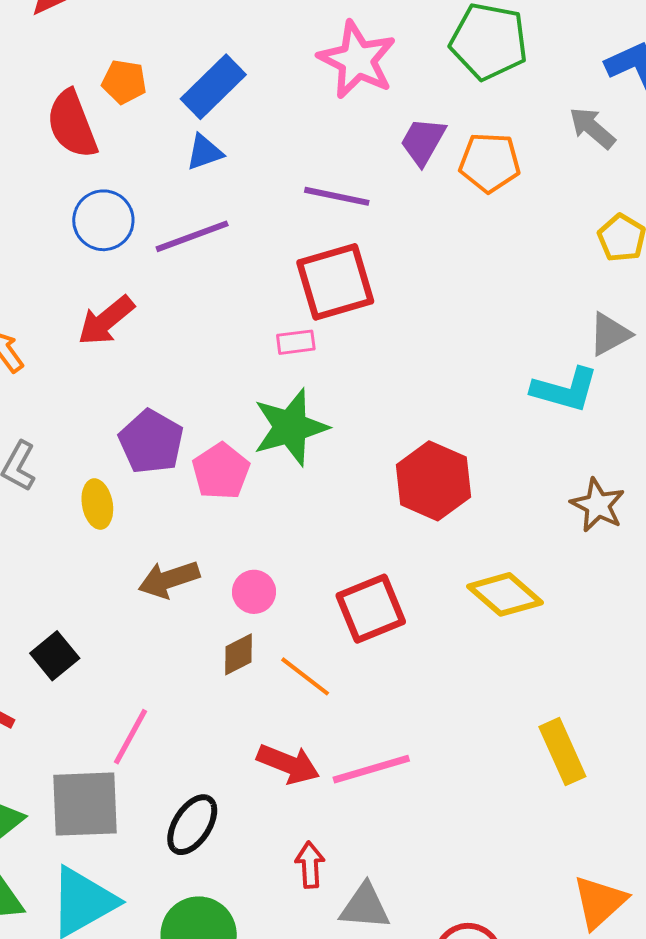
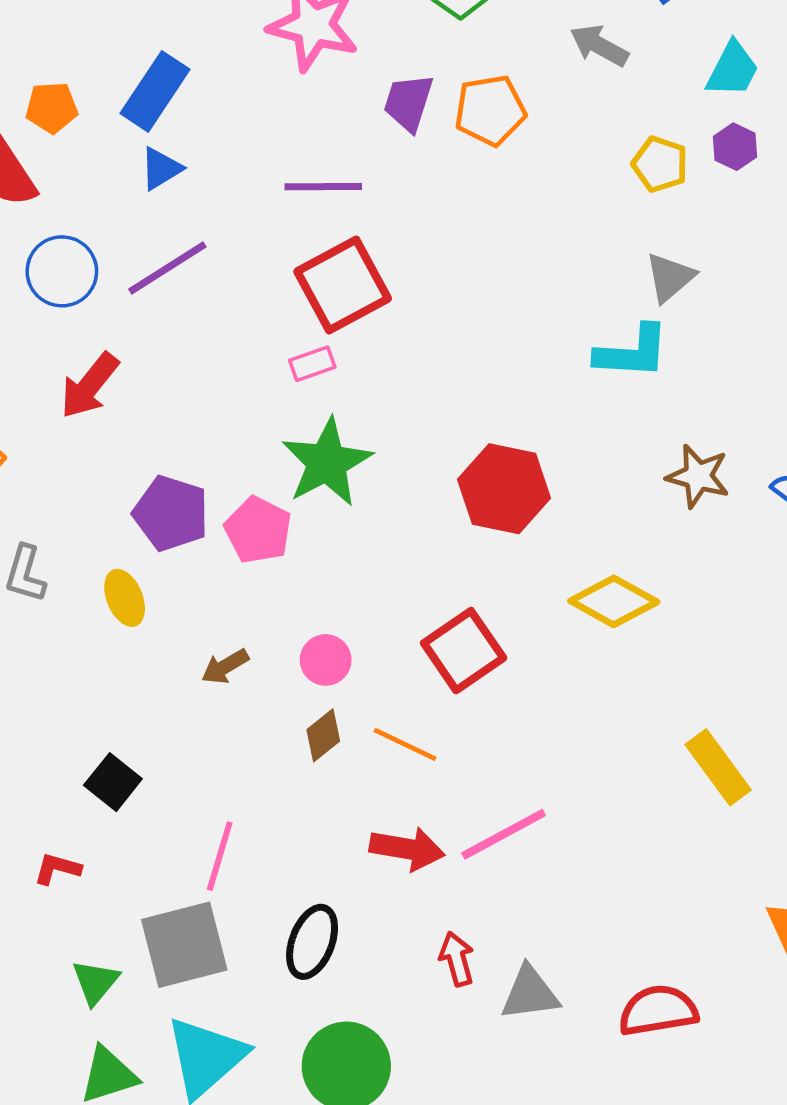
brown arrow: (169, 579) -> (225, 667), size x0.7

